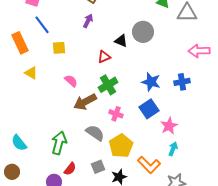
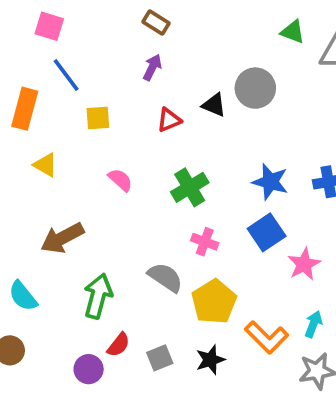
orange rectangle: (20, 43) -> (25, 109), turned 40
red triangle: (104, 57) -> (169, 120), moved
brown arrow: (85, 102) -> (62, 238), moved
cyan arrow: (173, 149) -> (313, 324), moved
gray square: (98, 167) -> (160, 358), moved

